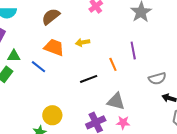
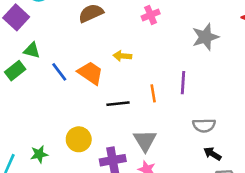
orange trapezoid: (54, 47) -> (90, 73), moved
gray triangle: (116, 101) -> (145, 141), turned 30
yellow circle: (52, 115) -> (79, 139), moved

